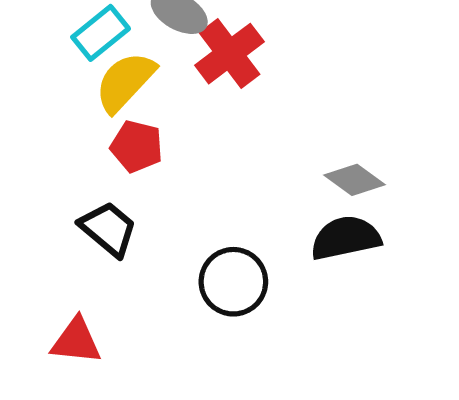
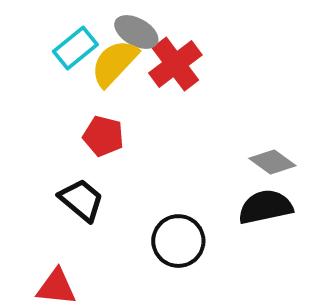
yellow semicircle: (125, 82) -> (114, 63), moved

